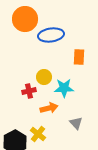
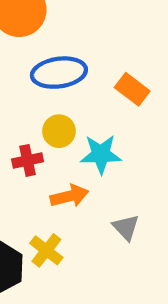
blue ellipse: (51, 35) -> (59, 73), moved
orange rectangle: (79, 57) -> (132, 89), turned -56

